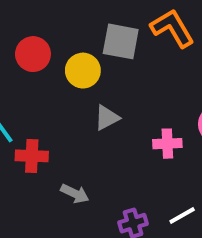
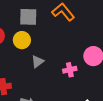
gray square: (121, 41) -> (28, 17), moved

